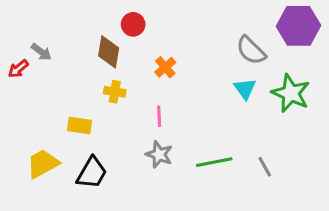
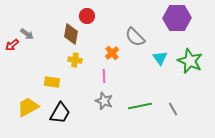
purple hexagon: (298, 26) -> (177, 18), moved
gray semicircle: (251, 50) -> (135, 37), moved
orange cross: (165, 67) -> (112, 53), moved

